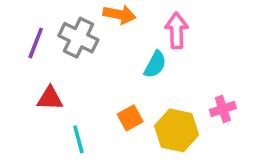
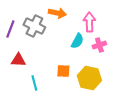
pink cross: (223, 109) -> (99, 45), moved
orange square: (130, 118) -> (63, 71), turned 32

